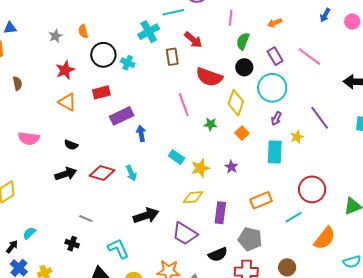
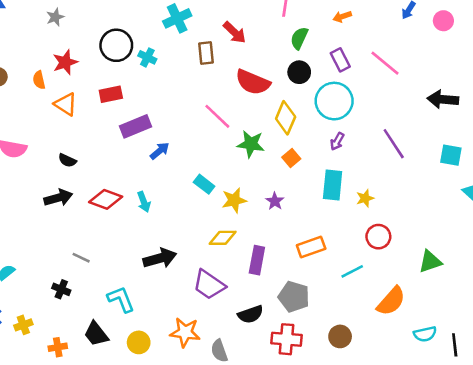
orange semicircle: (83, 31) -> (39, 80), moved
pink line: (184, 105) -> (217, 116), turned -30
green star: (211, 124) -> (251, 144), size x1.5
blue arrow: (141, 134) -> (160, 151), turned 56
yellow star: (297, 137) -> (365, 198), moved
red circle: (312, 189) -> (378, 237), size x0.7

